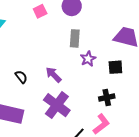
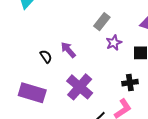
gray rectangle: (75, 38) -> (102, 22), turned 30
purple arrow: (54, 75) -> (68, 50), moved

